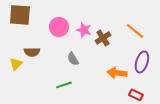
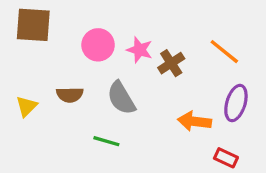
brown semicircle: (32, 52) -> (70, 95), moved
gray semicircle: (73, 59) -> (121, 98), size x1.5
green line: (64, 85) -> (106, 141), turned 35

